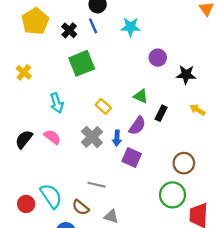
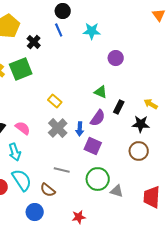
black cross: (69, 30) -> (34, 42), moved
green square: (82, 63) -> (21, 69), moved
black star: (186, 75) -> (141, 124), moved
cyan arrow: (57, 103) -> (15, 152), moved
yellow rectangle: (103, 106) -> (55, 101), moved
green circle: (172, 195) -> (98, 179), moved
gray triangle: (111, 216) -> (117, 191), moved

